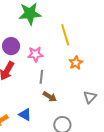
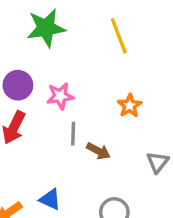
yellow line: (65, 35) -> (119, 36), moved
brown arrow: (50, 97) -> (98, 151), moved

